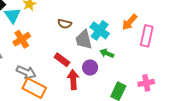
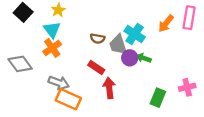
cyan triangle: (12, 15) -> (52, 30), moved
brown semicircle: (65, 24) -> (97, 39), moved
pink rectangle: (147, 36) -> (189, 18), moved
purple circle: (90, 68) -> (130, 58), moved

